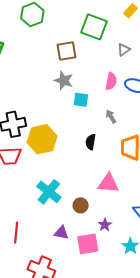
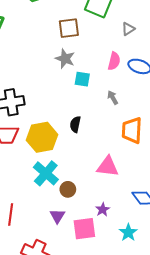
yellow hexagon: (42, 139) -> (42, 137), moved
black semicircle: (91, 142) -> (75, 124), moved
brown circle: (81, 205) -> (68, 189), moved
purple triangle: (61, 233) -> (57, 216), turned 49

